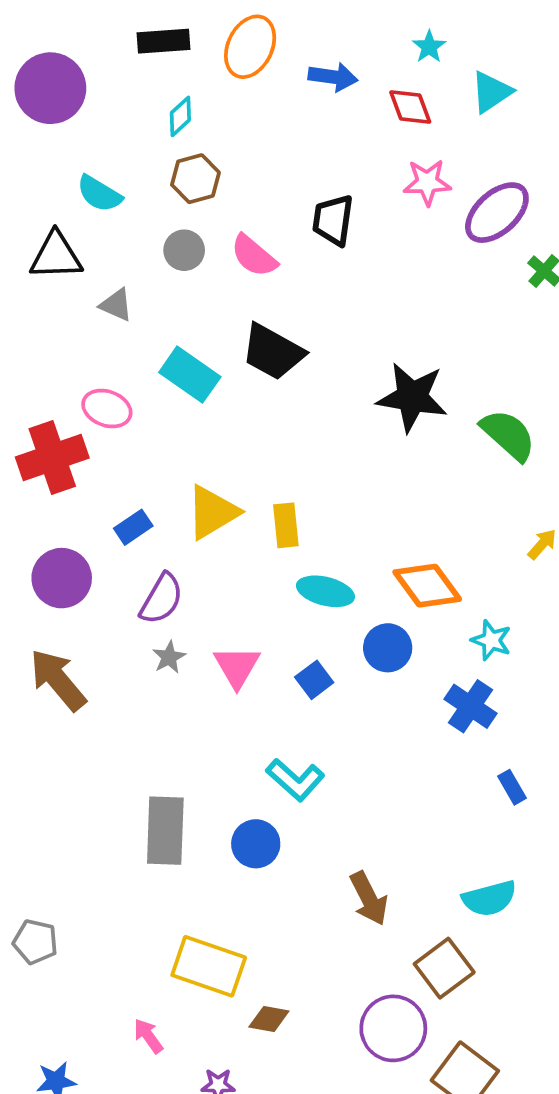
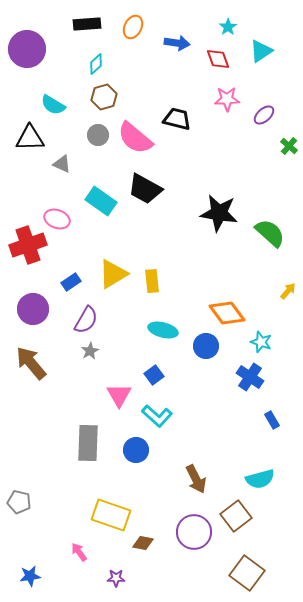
orange ellipse: (250, 47) -> (133, 27), size x0.7
purple ellipse: (497, 213) -> (264, 115), size x0.6
black trapezoid: (333, 220) -> (177, 119), turned 96
pink semicircle: (254, 256) -> (135, 138), size x1.4
cyan ellipse: (325, 591) -> (163, 330), moved
pink triangle: (237, 667) -> (119, 395), moved
blue square: (314, 680) -> (154, 375), moved
purple circle: (393, 1028) -> (194, 532), moved

